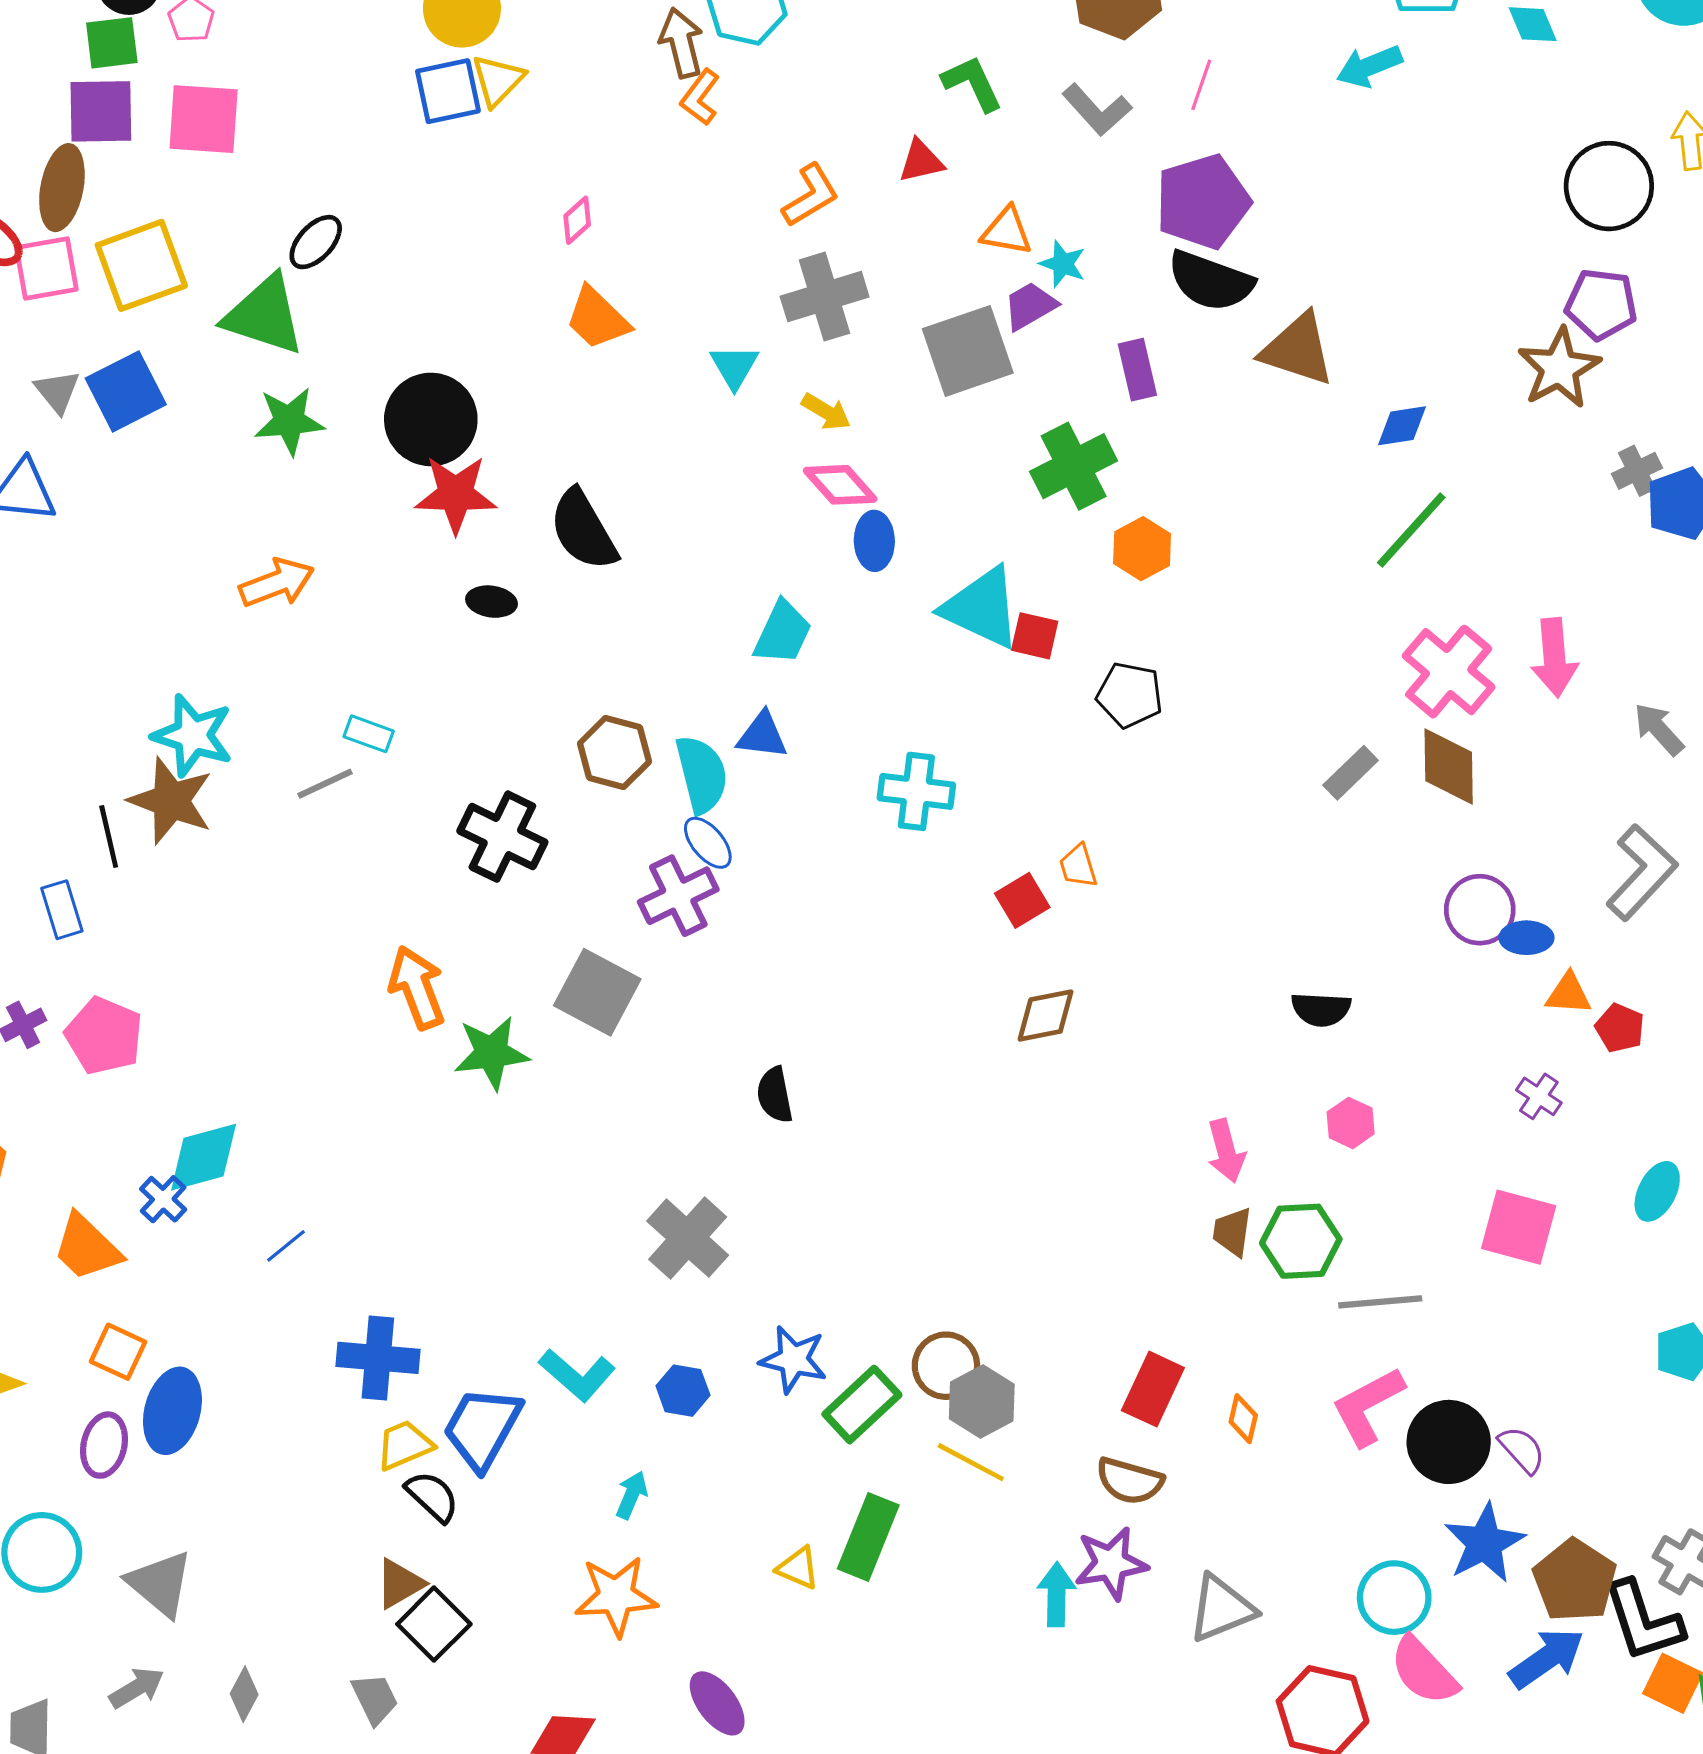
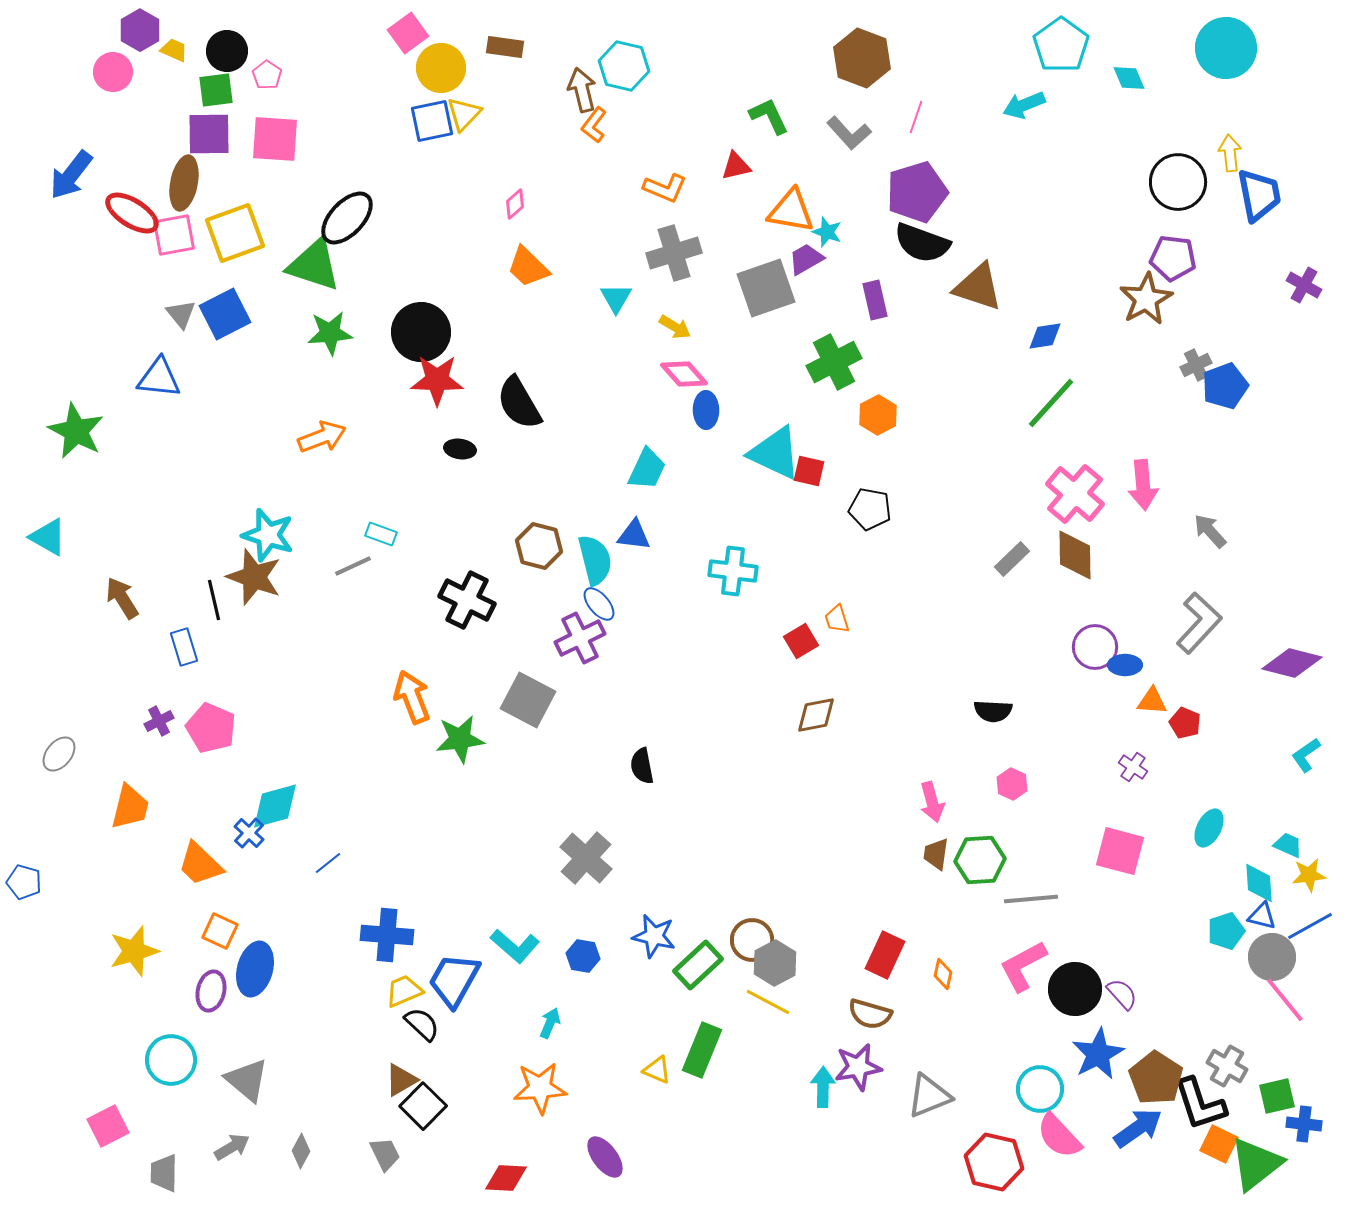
orange L-shape: (811, 195) -> (665, 188), turned 54
orange triangle: (1007, 231) -> (791, 211), size x1.4
black ellipse: (316, 242) -> (347, 218), size x1.5

